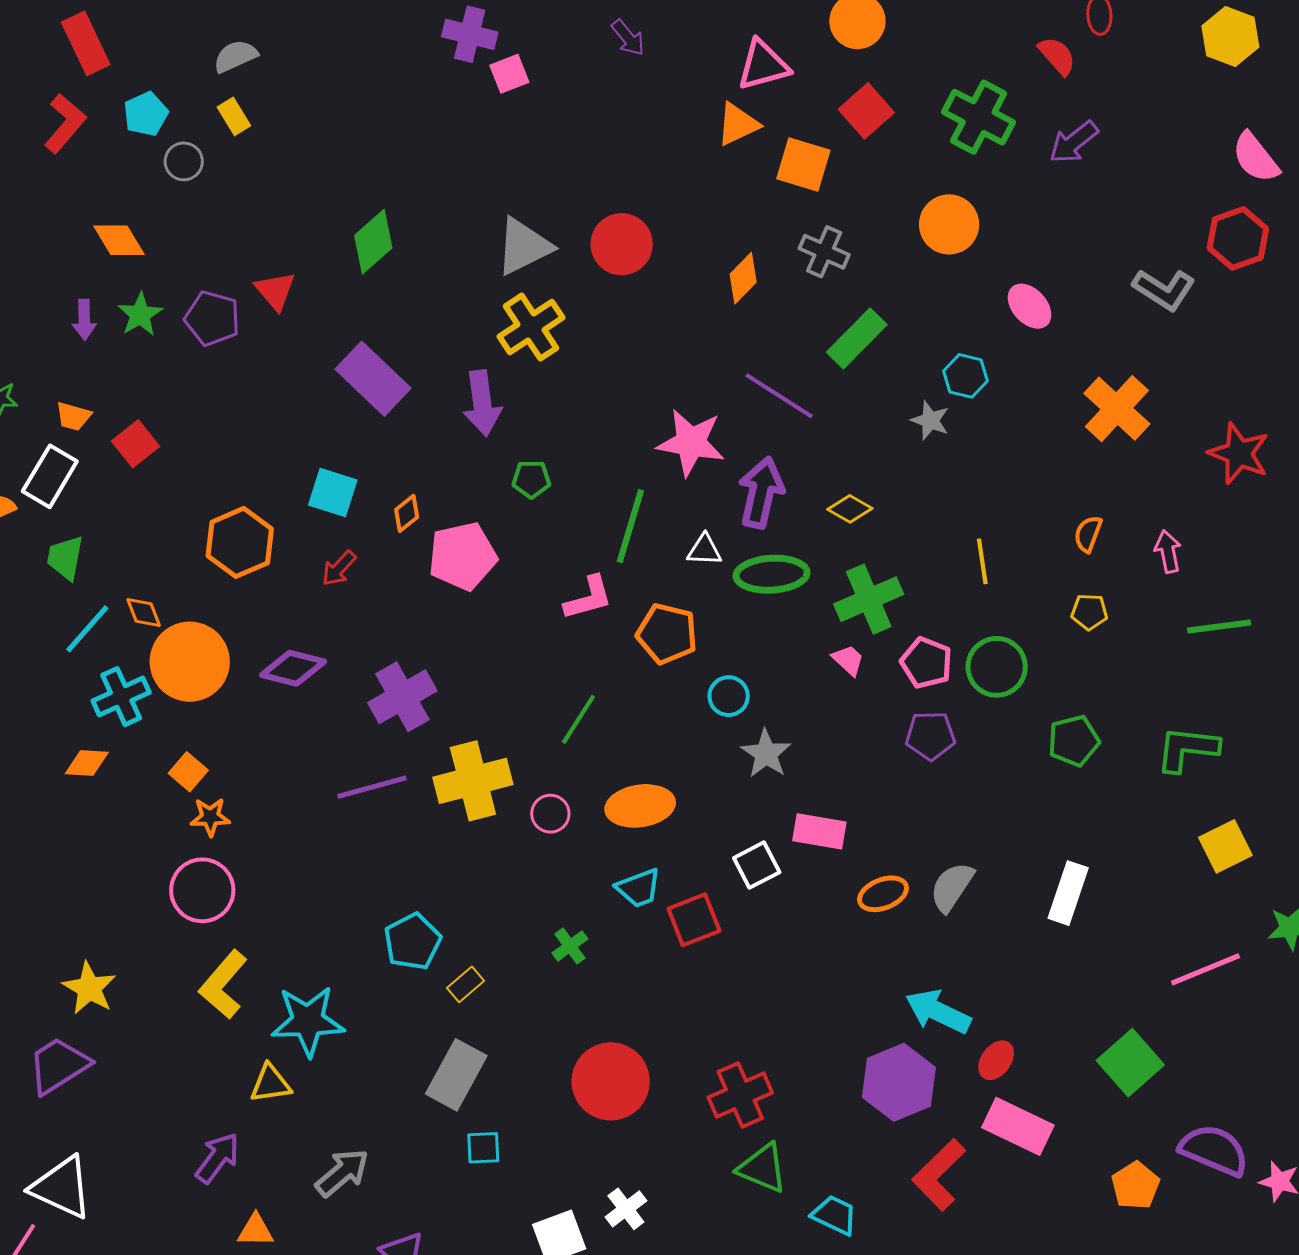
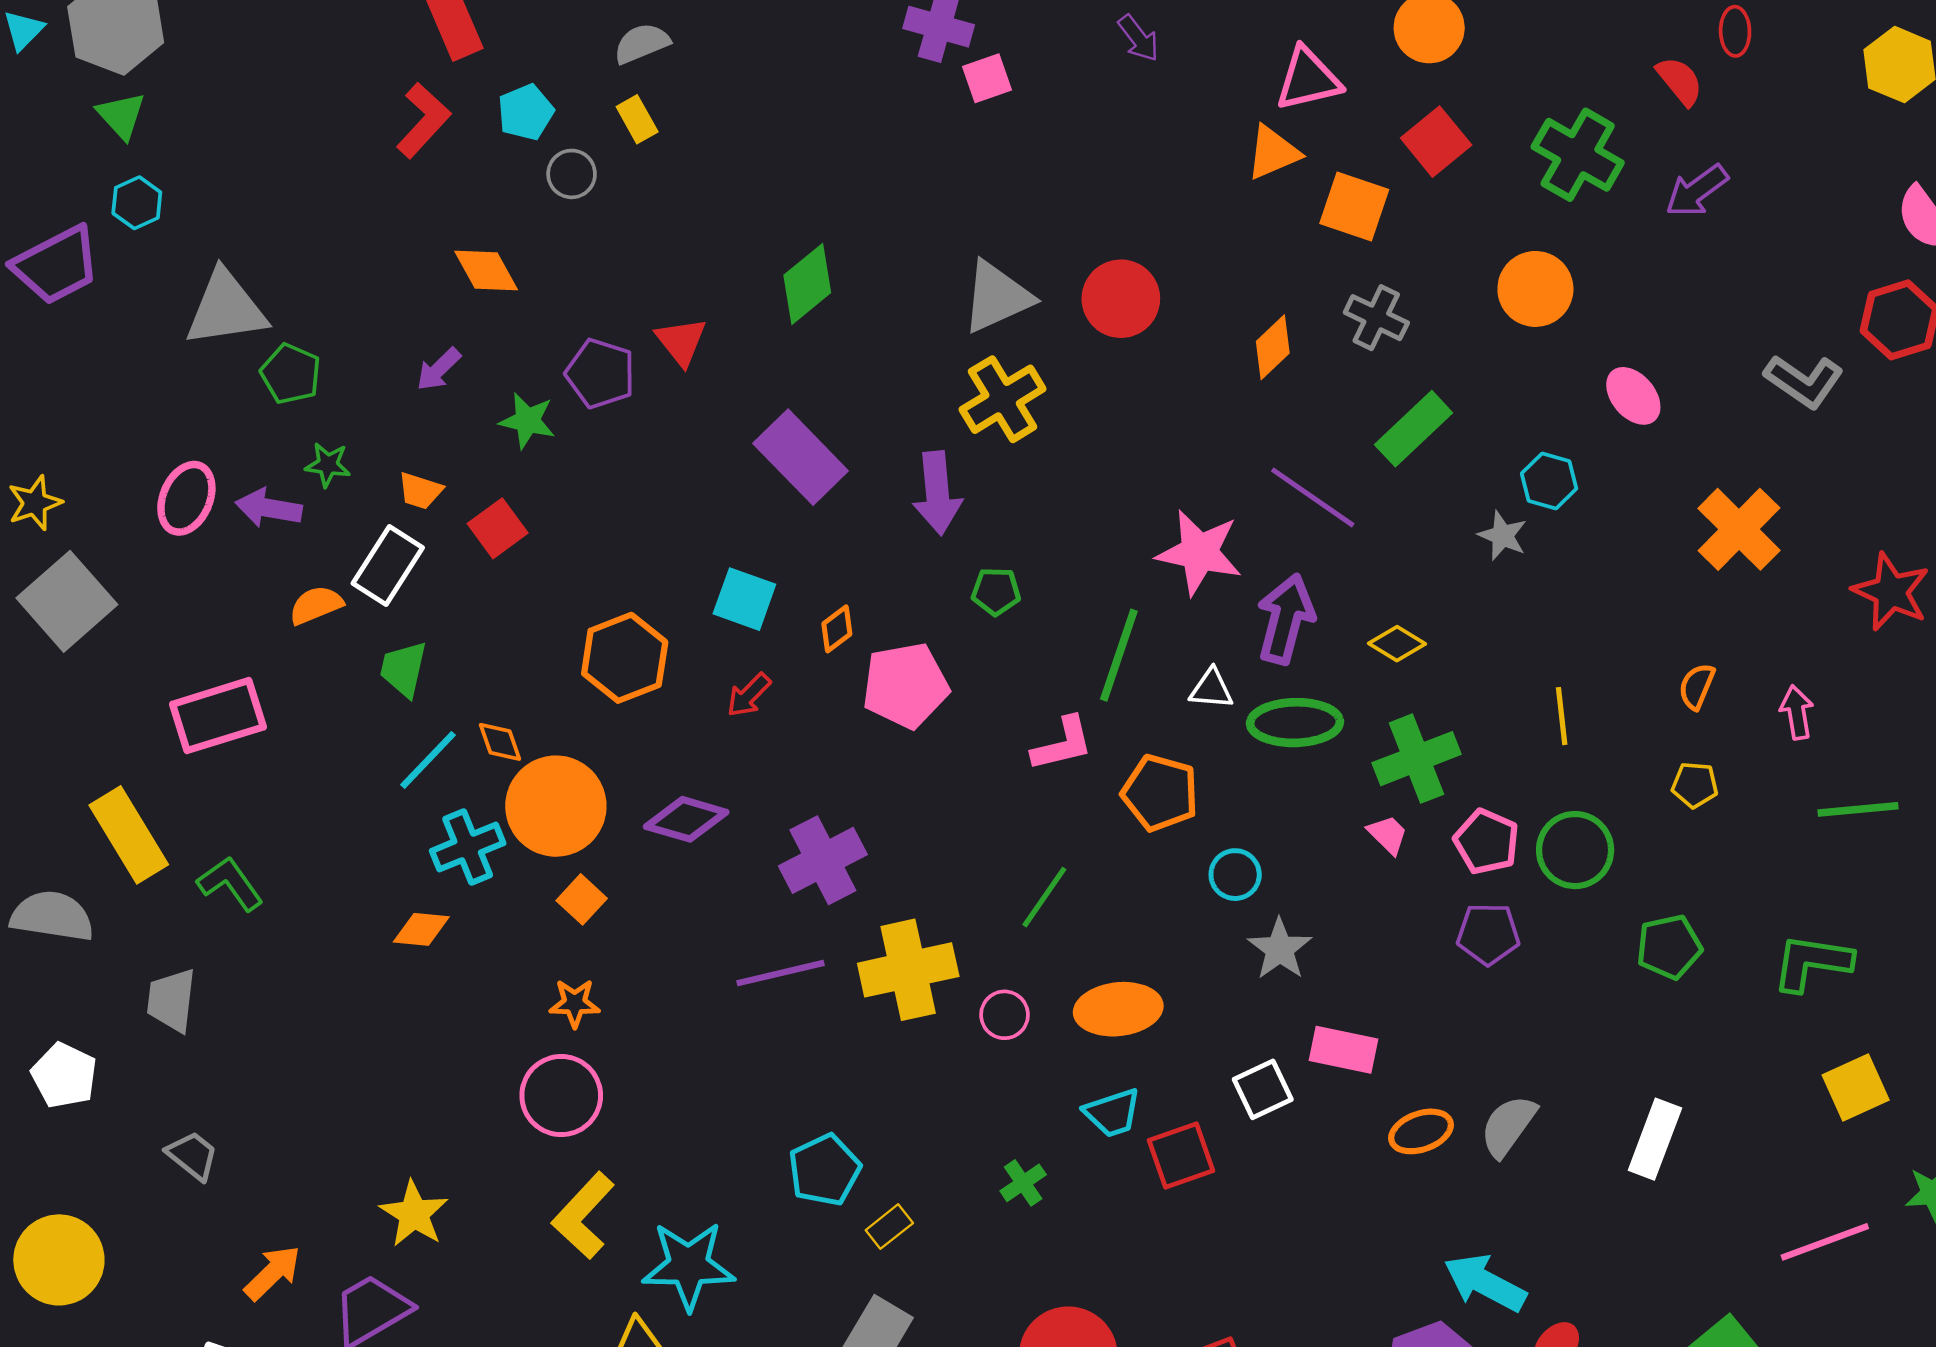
green star: (140, 314) -> (527, 421), moved, turned -30
purple arrow: (84, 320) -> (439, 369), turned 45
orange square: (188, 772) -> (582, 899), moved

